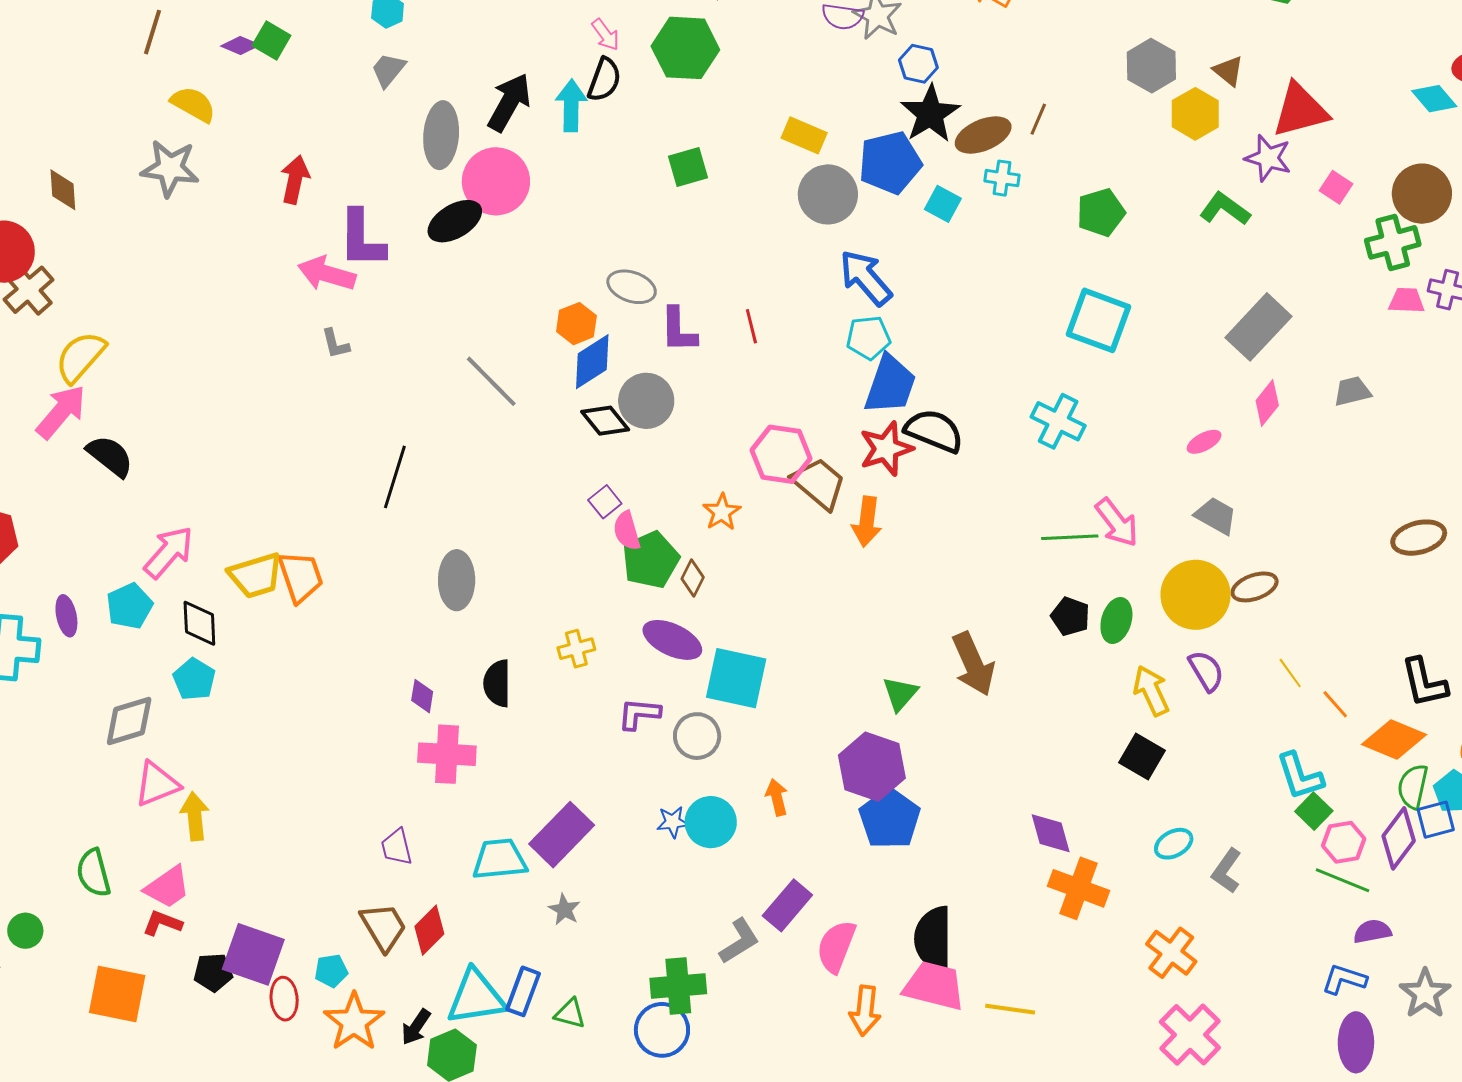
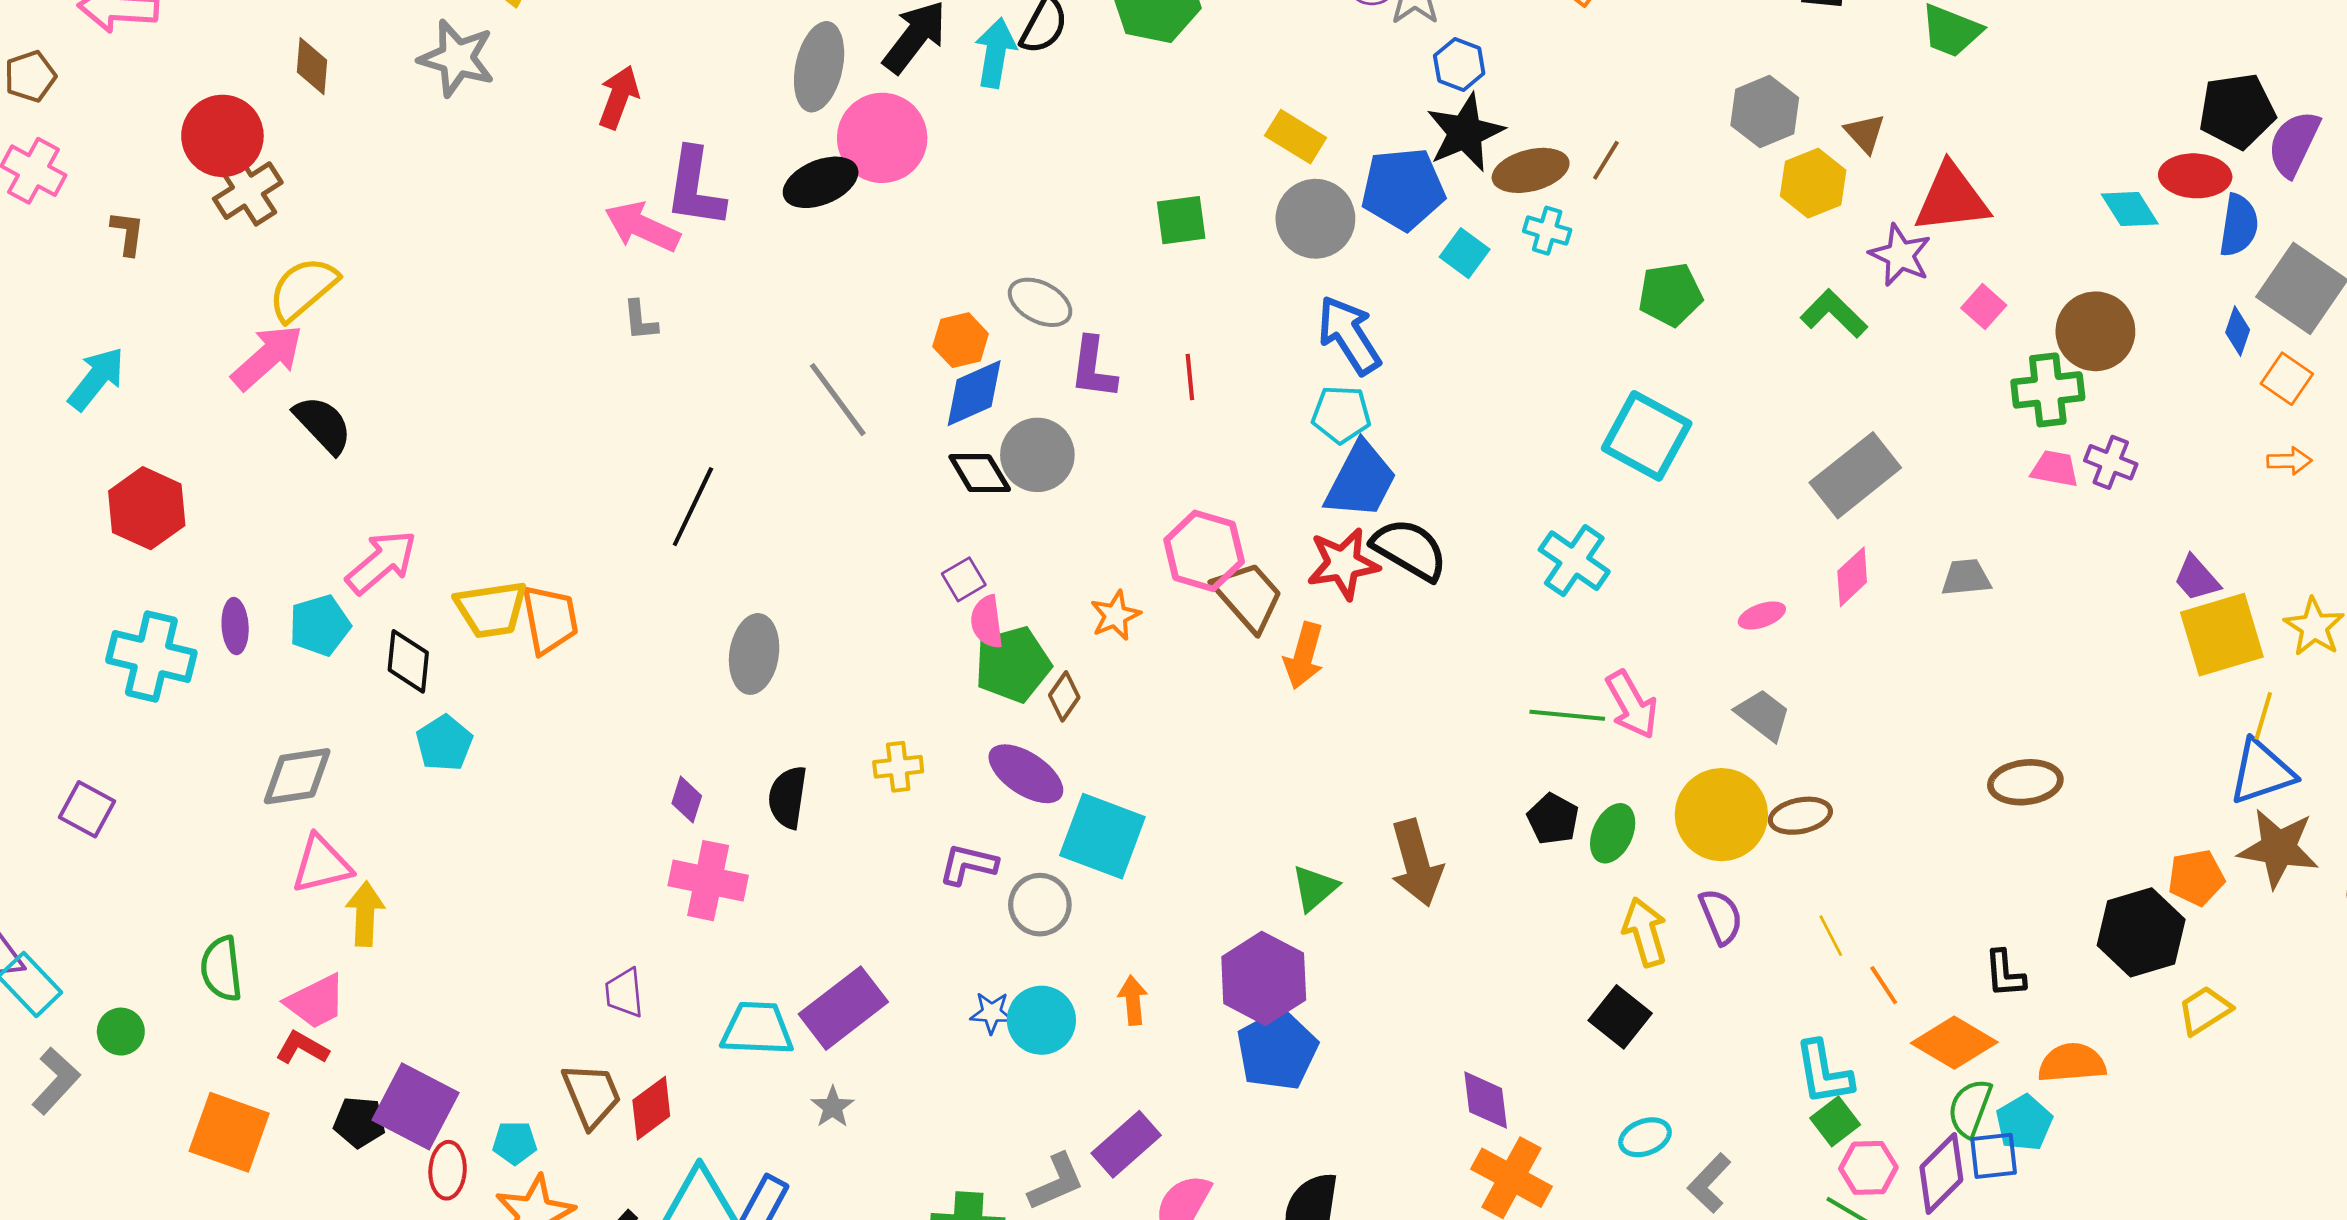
green square: (688, 167) -> (1181, 220), moved
cyan pentagon: (194, 679) -> (444, 743), moved
black L-shape: (1424, 683) -> (2005, 974), size x0.7

